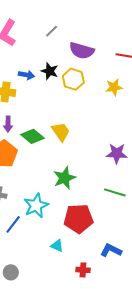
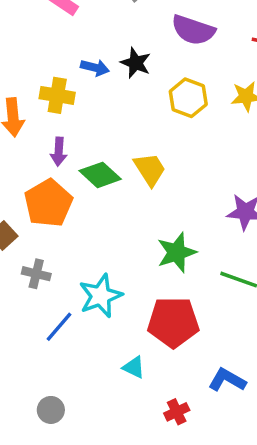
yellow hexagon: (73, 79) -> (188, 98), moved
green star: (64, 178) -> (177, 252), moved
red cross: (83, 270) -> (177, 412), turned -32

